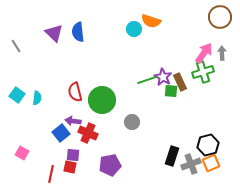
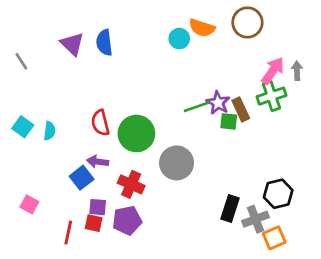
brown circle: (220, 17) -> (247, 22), moved
gray circle: (132, 122) -> (177, 163), size x1.6
red cross: (88, 133) -> (131, 184), moved
orange square: (211, 163) -> (274, 238), moved
purple pentagon: (110, 165) -> (127, 220), moved

